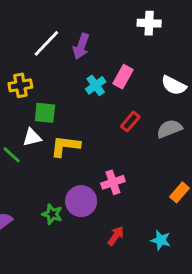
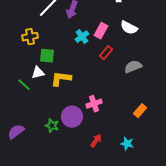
white semicircle: (174, 85) -> (129, 28), moved
red rectangle: (130, 122) -> (106, 53), moved

